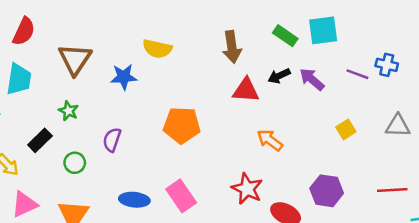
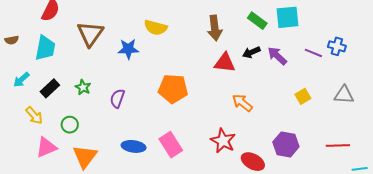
green star: (68, 111) -> (83, 87), moved
black rectangle: (40, 140) -> (50, 88), moved
green circle: (75, 163) -> (70, 125), moved

